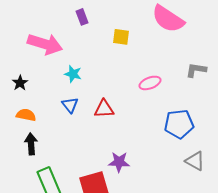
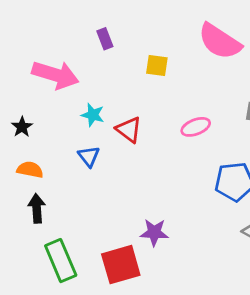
red triangle: (104, 109) -> (129, 130), moved, turned 40

